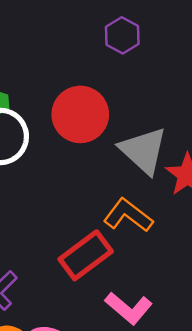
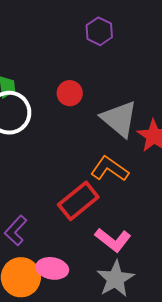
red circle: (80, 114) -> (70, 93), size x0.6

